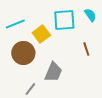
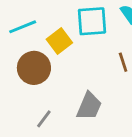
gray trapezoid: (53, 72) -> (89, 106), moved

